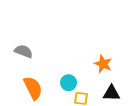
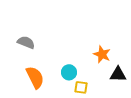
black triangle: (111, 93) -> (118, 74), moved

